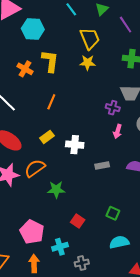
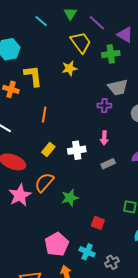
yellow trapezoid: (90, 38) -> (81, 42), moved
pink arrow: (118, 131) -> (104, 138), moved
pink pentagon: (32, 232) -> (57, 244), turned 30
cyan cross: (60, 247) -> (87, 252), turned -35

